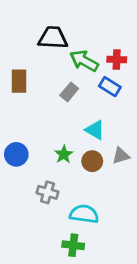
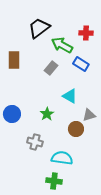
black trapezoid: (53, 38) -> (39, 28), turned -40
red cross: (117, 59) -> (86, 33), moved
brown circle: (92, 161) -> (76, 129), moved

